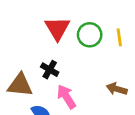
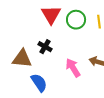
pink arrow: (66, 97) -> (73, 68), moved

